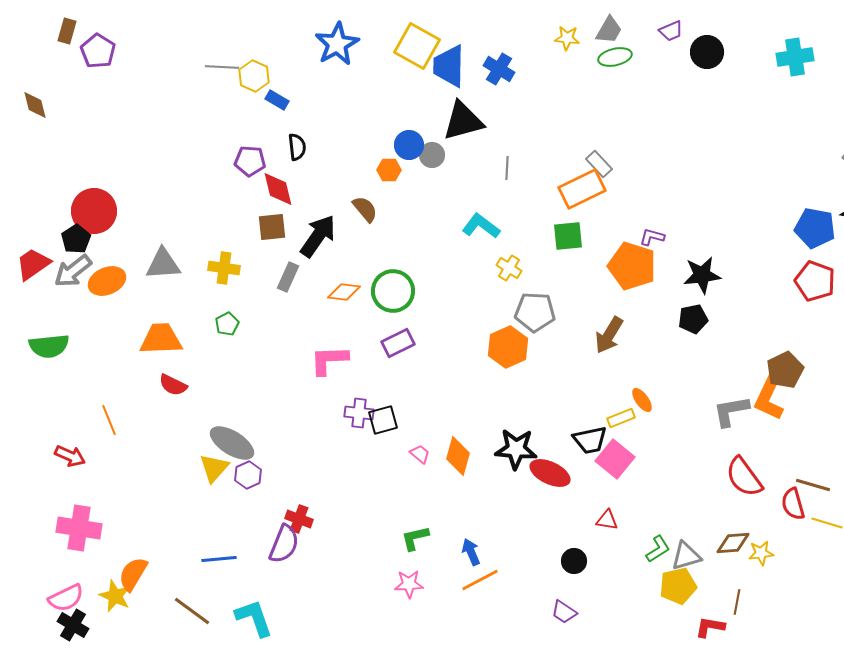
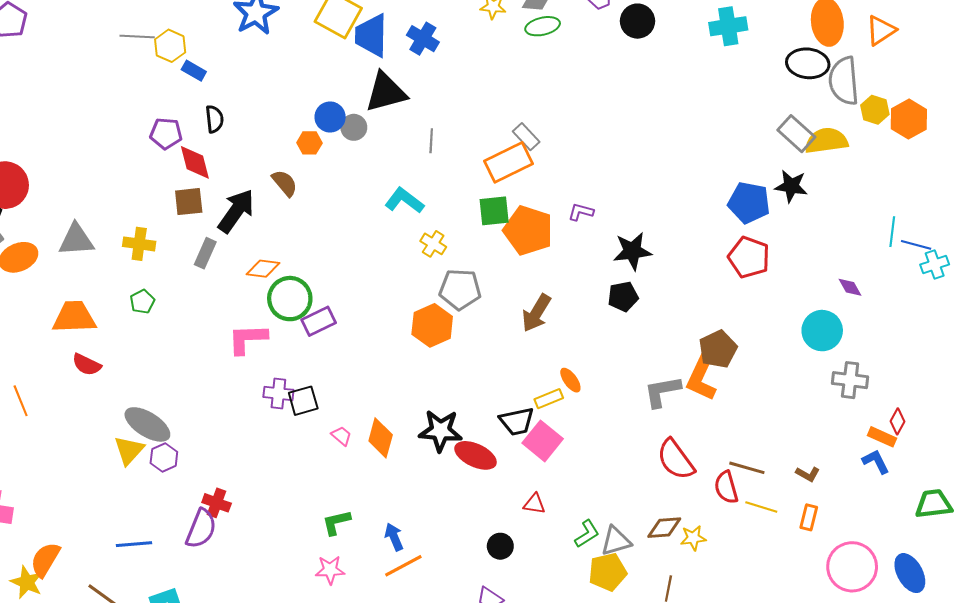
orange pentagon: (632, 266) -> (528, 230), moved
green circle: (393, 291) -> (290, 299), moved

